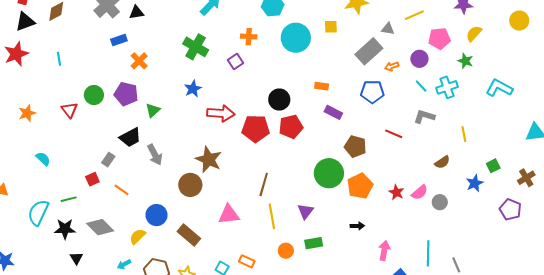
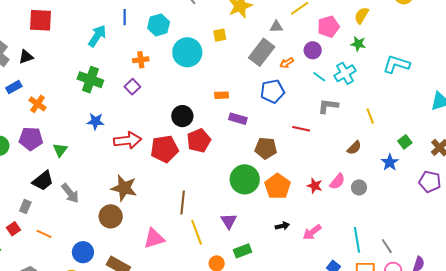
blue star: (193, 89) -> (95, 121), turned -30
pink arrow: (384, 250) -> (312, 232), moved, turned -126

